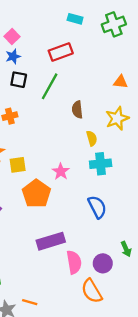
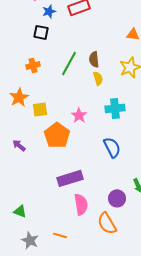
blue star: (13, 56) -> (49, 11), moved
green line: (50, 86) -> (69, 63), moved
yellow semicircle: (92, 138) -> (98, 78), moved
pink semicircle: (74, 262) -> (81, 204), moved
orange line: (30, 302) -> (60, 235), moved

